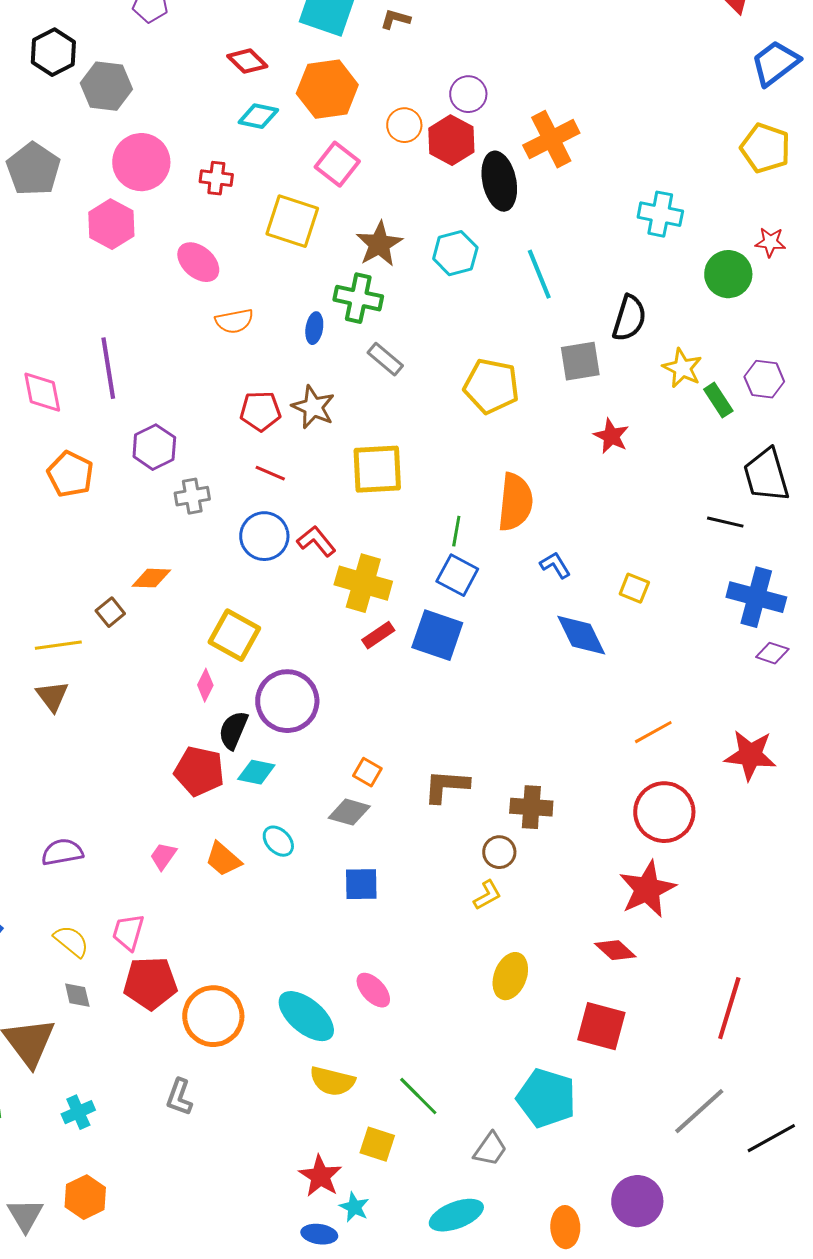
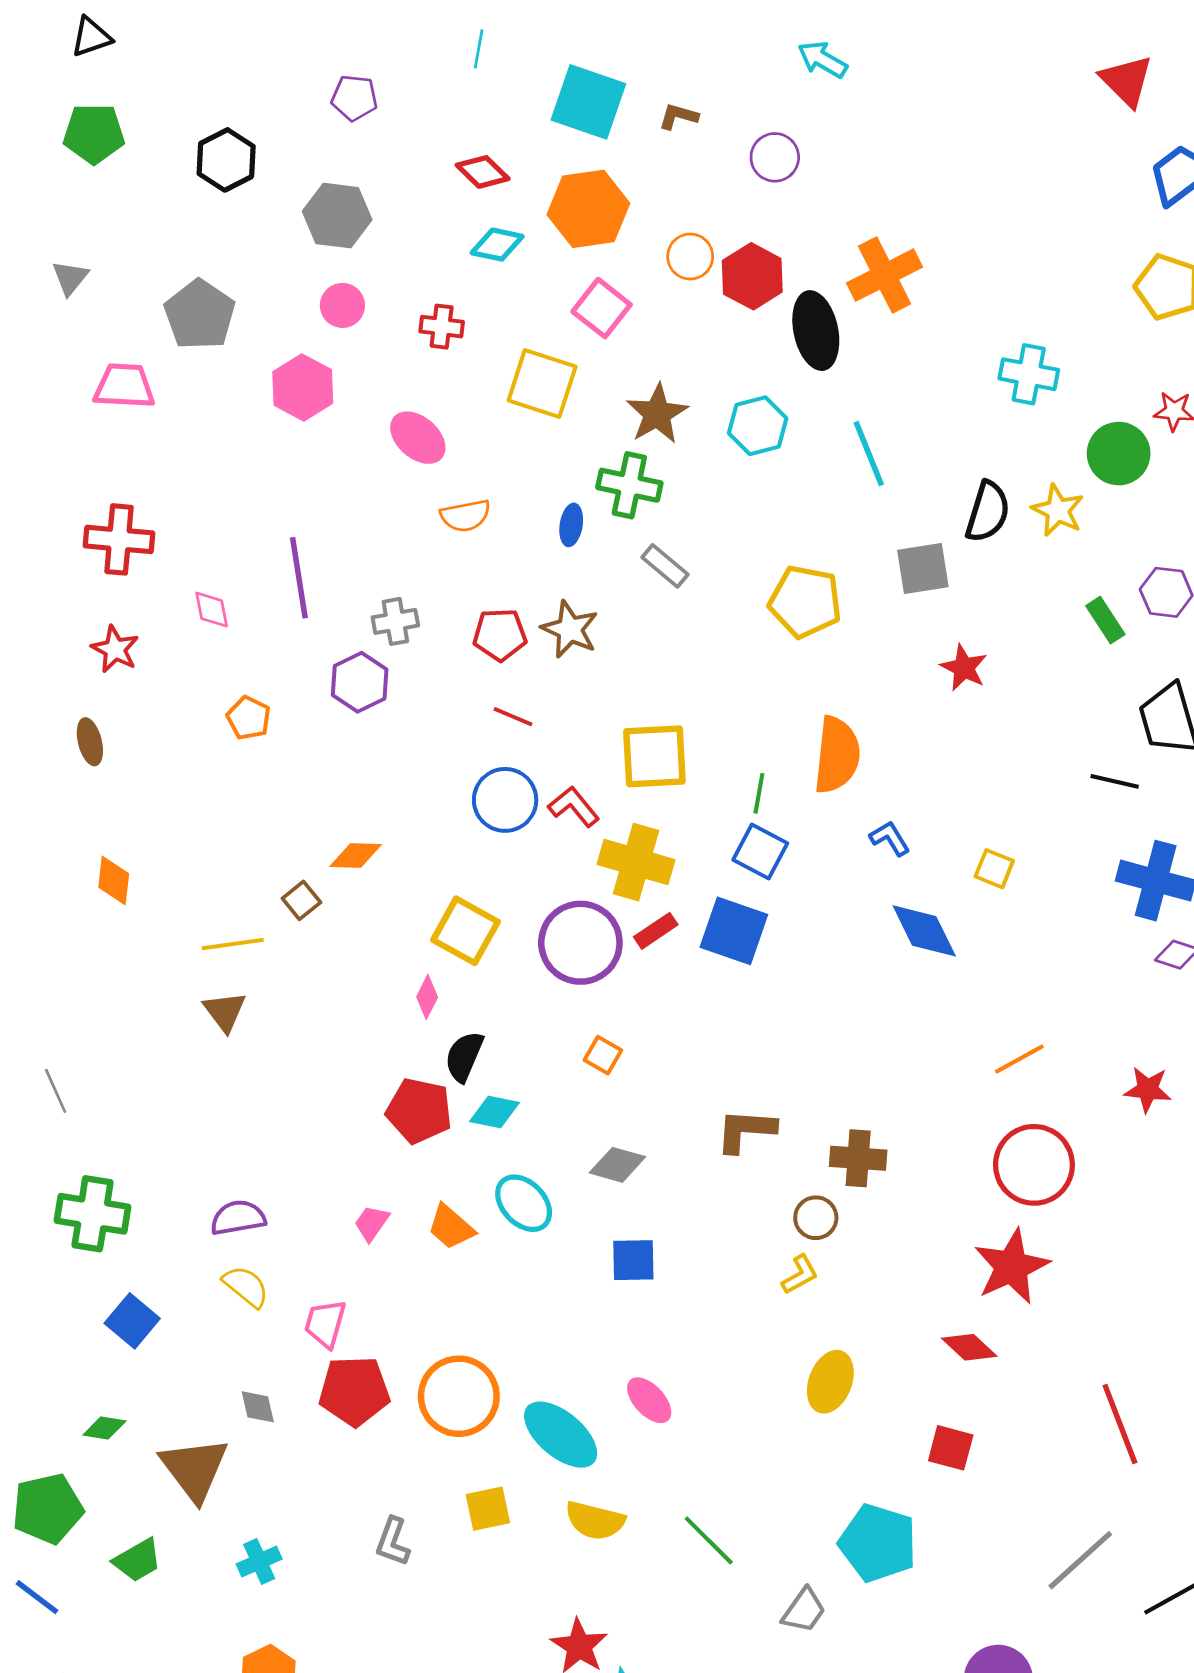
gray hexagon: (106, 86) -> (337, 216), moved
purple circle: (468, 94) -> (775, 157), moved
pink circle: (141, 162) -> (342, 305), size x0.6
yellow star: (682, 368) -> (1058, 510), moved
pink diamond: (42, 392) -> (212, 610), size x0.7
yellow square: (377, 469) -> (654, 756), moved
orange pentagon: (70, 474) -> (249, 718), size x0.7
gray cross: (192, 496) -> (395, 621), moved
purple circle: (287, 701) -> (580, 943), moved
red star: (750, 755) -> (1148, 1089), size x0.7
orange square: (367, 772) -> (603, 1055), moved
cyan ellipse: (278, 841) -> (524, 1203), size x1.4
yellow semicircle: (71, 941) -> (246, 1286), moved
red line: (729, 1008) -> (1120, 1424), turned -38
orange circle: (213, 1016) -> (459, 1396), moved
red square: (601, 1026) -> (951, 1448), size x0.7
yellow square: (377, 1144) -> (488, 1509), moved, turned -30

